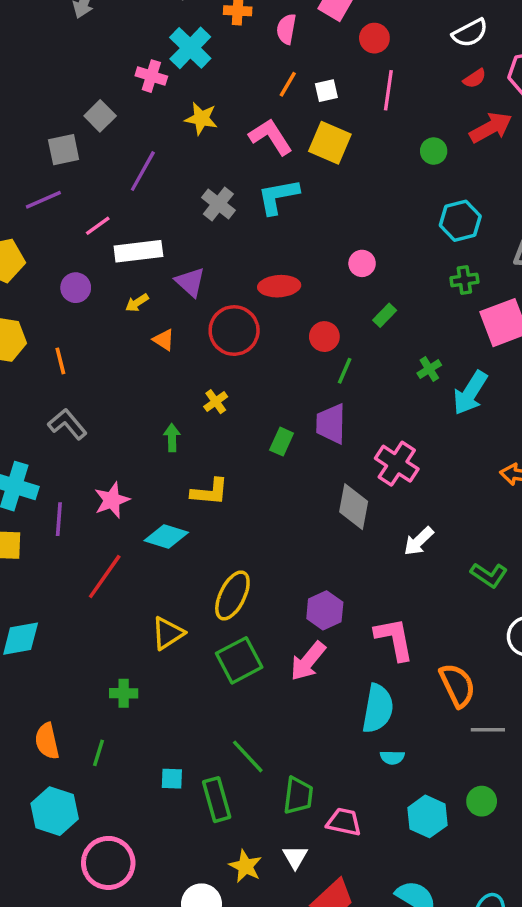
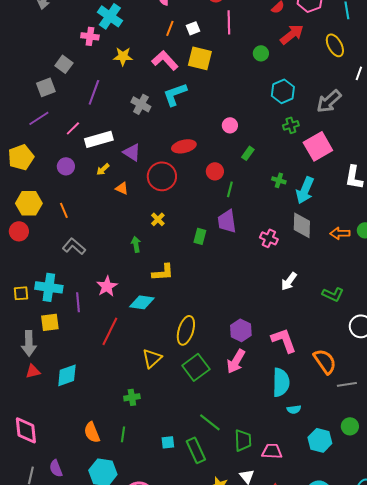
green cross: (429, 369) -> (279, 180), turned -32
pink cross: (397, 464) -> (269, 238), size x0.7
gray diamond: (354, 507) -> (302, 225), moved

